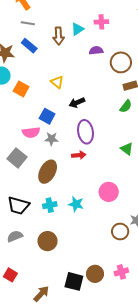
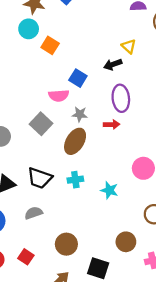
yellow triangle: (57, 82) -> (129, 46), moved
gray star: (51, 139) -> (80, 114), moved
cyan star: (76, 204) -> (109, 190), moved
brown circle: (47, 241) -> (66, 244), moved
brown circle: (95, 274) -> (126, 242), moved

